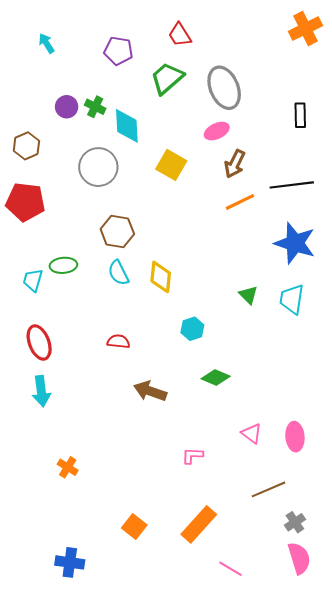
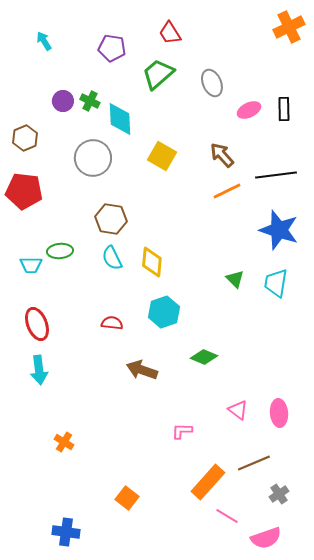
gray ellipse: (224, 88) -> (212, 83), size x0.7
pink ellipse: (217, 131) -> (249, 110), moved
brown arrow: (235, 164) -> (222, 155), turned 112
cyan trapezoid: (33, 280) -> (31, 265), turned -105
cyan hexagon: (192, 329) -> (164, 312), moved, size x1.4
orange rectangle: (199, 524) -> (208, 482), moved
pink semicircle: (299, 558) -> (266, 538), moved, turned 88
pink line: (230, 569) -> (227, 516), moved

